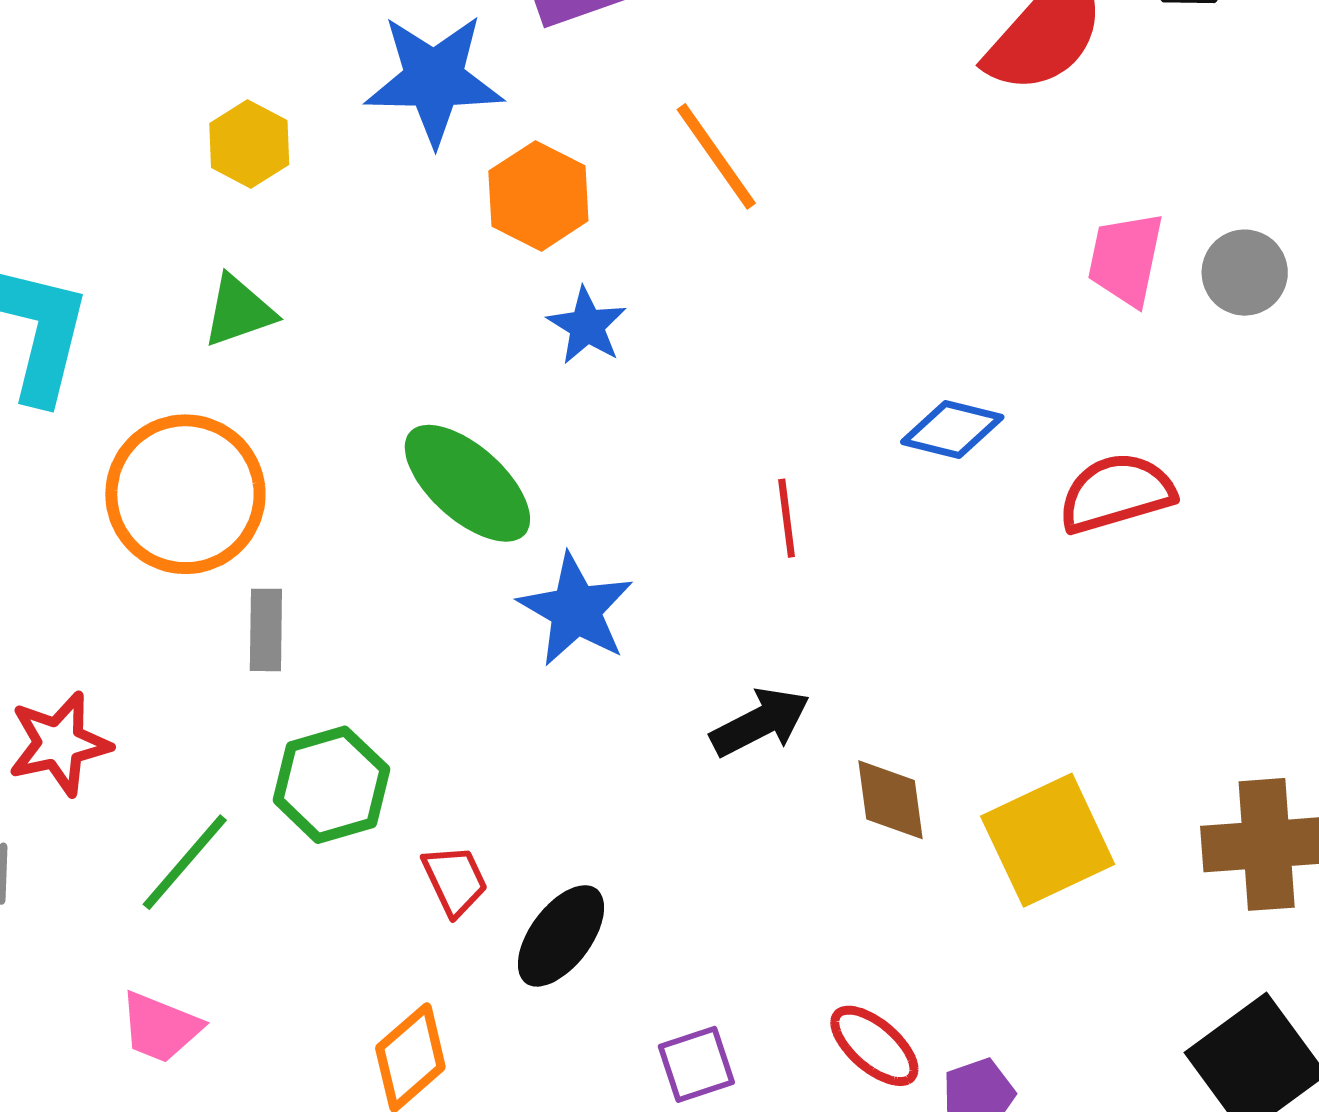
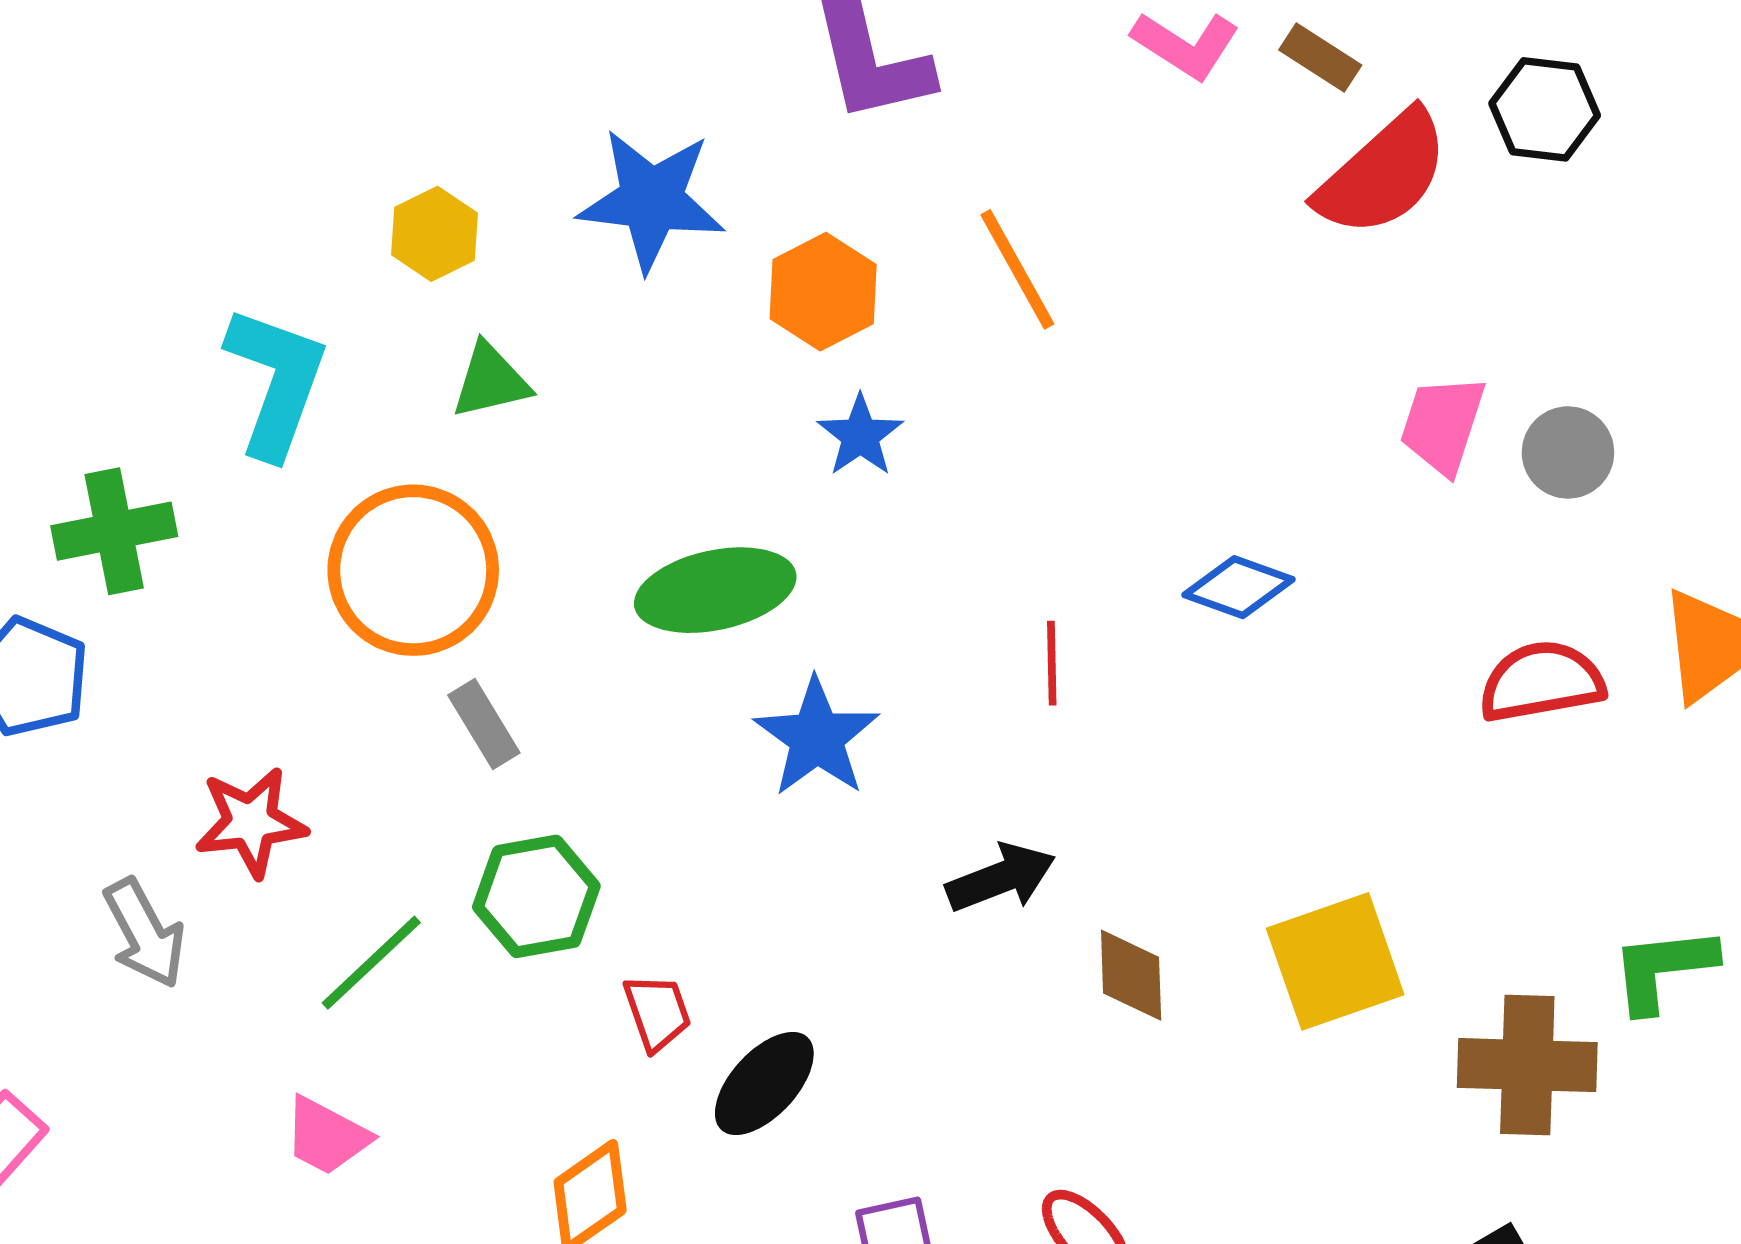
blue star: (434, 79) -> (651, 200), moved
yellow hexagon: (249, 144) -> (434, 234), moved
green ellipse: (467, 483) -> (715, 590), turned -60
red semicircle: (1116, 493) -> (1541, 682), moved
gray rectangle: (266, 630) -> (484, 724), turned -38
yellow square: (1048, 840) -> (1335, 961), moved

